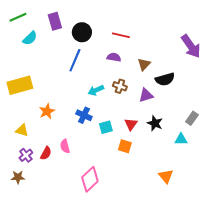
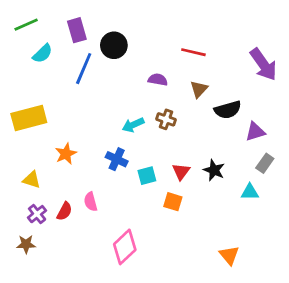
red line: (121, 35) -> (193, 52), moved
blue line: (75, 60) -> (84, 69), moved
purple triangle: (146, 95) -> (255, 132), moved
orange triangle: (166, 176) -> (229, 255), moved

